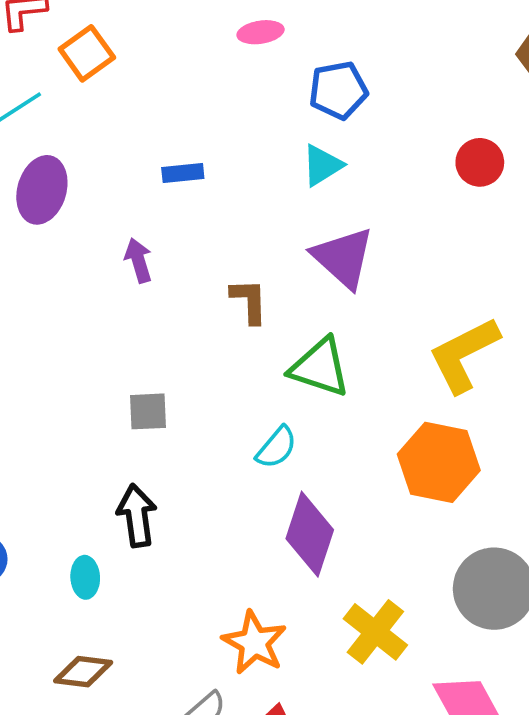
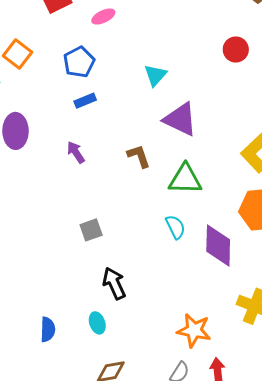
blue pentagon: (338, 90) -> (79, 62), moved
gray square: (148, 411) -> (91, 230), moved
cyan semicircle: (277, 447) -> (175, 227), turned -50
purple diamond: (310, 534) -> (218, 245), moved

